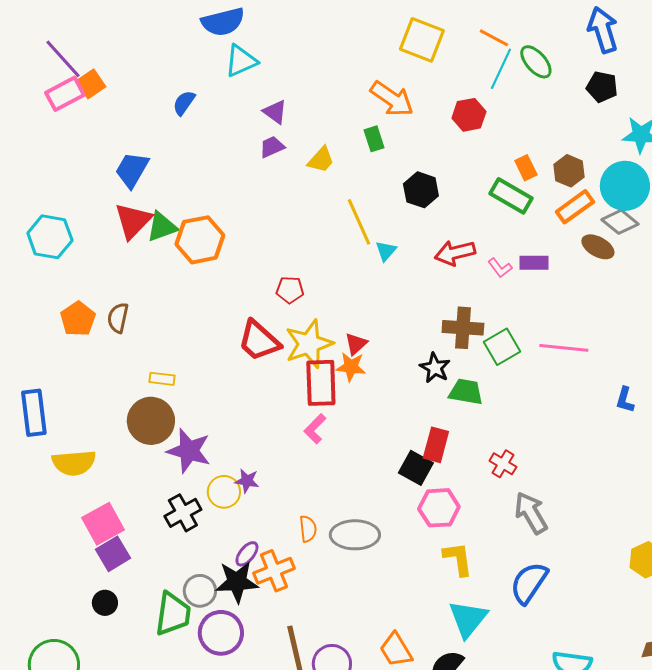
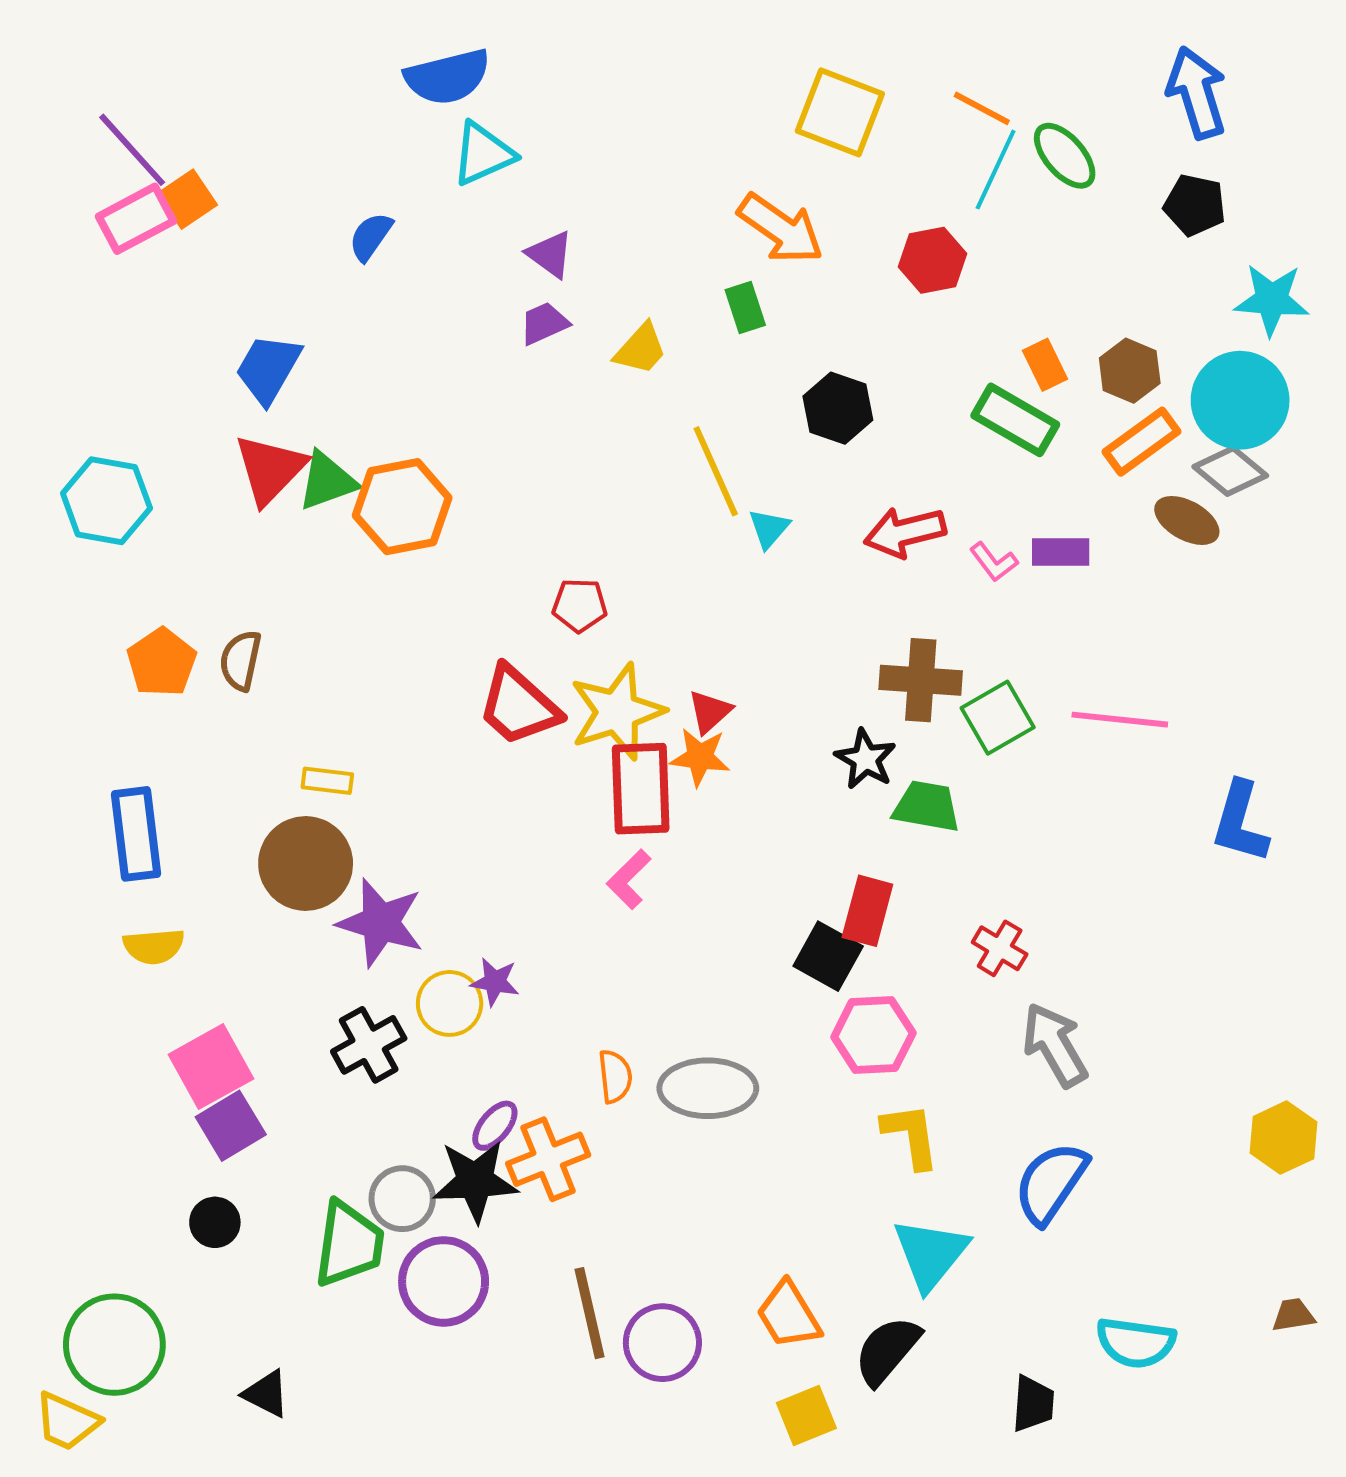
blue L-shape: (625, 400) -> (1240, 822), size x1.6
blue rectangle: (34, 413) -> (136, 834), moved
yellow semicircle: (74, 463) -> (154, 946), size x0.7

